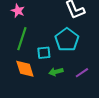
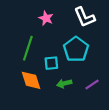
pink star: (18, 11) -> (46, 18), moved

